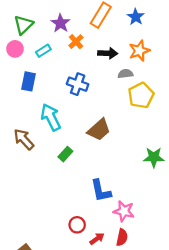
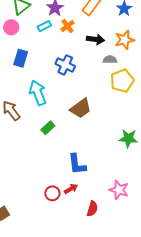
cyan rectangle: (43, 51) -> (44, 26), moved
pink star: (124, 211) -> (119, 190), moved
red arrow: (97, 239) -> (71, 189), moved

